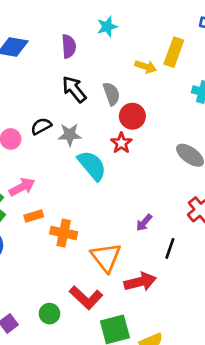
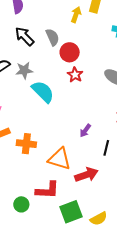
yellow arrow: (146, 67) -> (76, 15), turned -84
red star: (121, 143) -> (75, 75), moved
orange triangle: (106, 257) -> (59, 159), turned -30
red L-shape: (86, 298) -> (47, 190), turned -35

